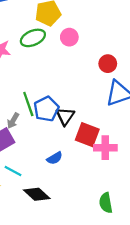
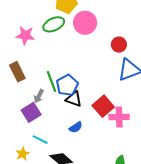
pink circle: (69, 37) -> (85, 23), size x1.5
black triangle: (65, 116) -> (74, 99), moved, turned -42
red square: (87, 135) -> (103, 106), turned 30

